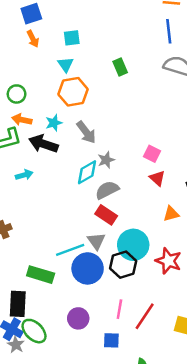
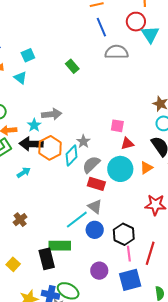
cyan triangle: (66, 64) -> (20, 78), moved
orange hexagon: (73, 92) -> (50, 148), moved
gray arrow: (86, 132) -> (52, 114), moved, turned -42
red triangle: (157, 178) -> (127, 143), turned -40
cyan circle: (133, 245) -> (120, 169), moved
black hexagon: (123, 265) -> (124, 234), moved
blue circle: (88, 268) -> (95, 230), size x0.7
black rectangle: (18, 304) -> (47, 259), moved
blue square: (111, 340) -> (130, 280), size x1.6

